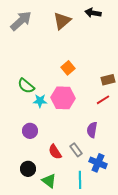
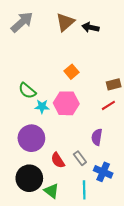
black arrow: (93, 13) -> (90, 27), moved
purple circle: (30, 131) -> (31, 138), size x1.6
black circle: (28, 169) -> (29, 178), size x1.6

